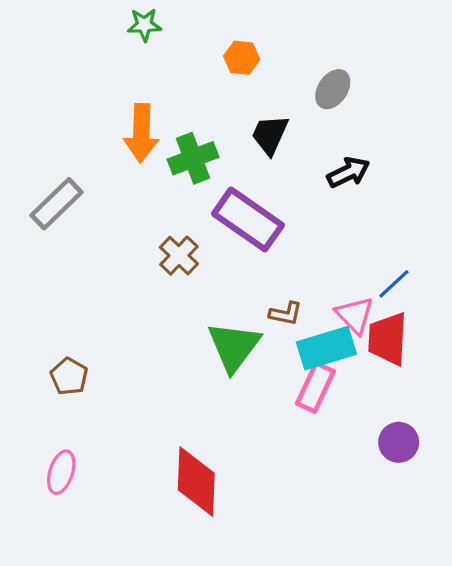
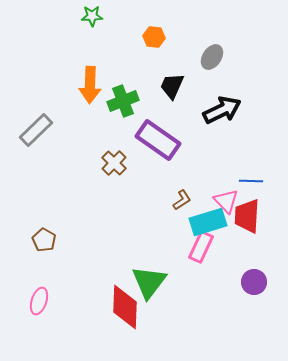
black arrow: (348, 172) -> (222, 110), size x1.4
blue line: (394, 284) -> (251, 181), turned 45
brown L-shape: (286, 314) -> (182, 200), turned -45
green triangle: (234, 347) -> (149, 282), moved

